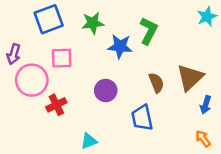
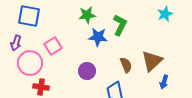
blue square: (49, 19) -> (29, 16), moved, turned 30
green star: (93, 23) -> (87, 15), moved
pink square: (62, 58) -> (53, 46), turned -30
red cross: (56, 105) -> (41, 87), moved, turned 35

